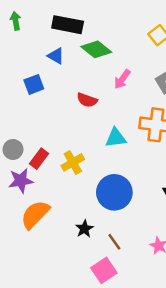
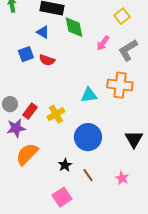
green diamond: (96, 49) -> (74, 27), turned 40
pink arrow: (122, 79) -> (103, 43), moved
red semicircle: (87, 100) -> (47, 60), moved
pink square: (104, 270) -> (62, 197), moved

